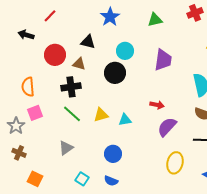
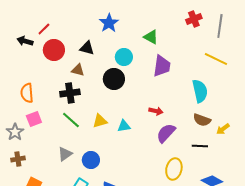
red line: (50, 16) -> (44, 29), moved
green triangle: (155, 20) -> (151, 37), moved, turned 42
red circle: (55, 55) -> (54, 50), moved
brown cross: (19, 153) -> (18, 159), turned -32
blue circle: (113, 154) -> (91, 160), moved

